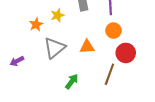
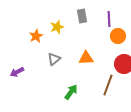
orange circle: (113, 31) -> (118, 36), moved
gray triangle: (54, 48) -> (54, 59), size x0.6

